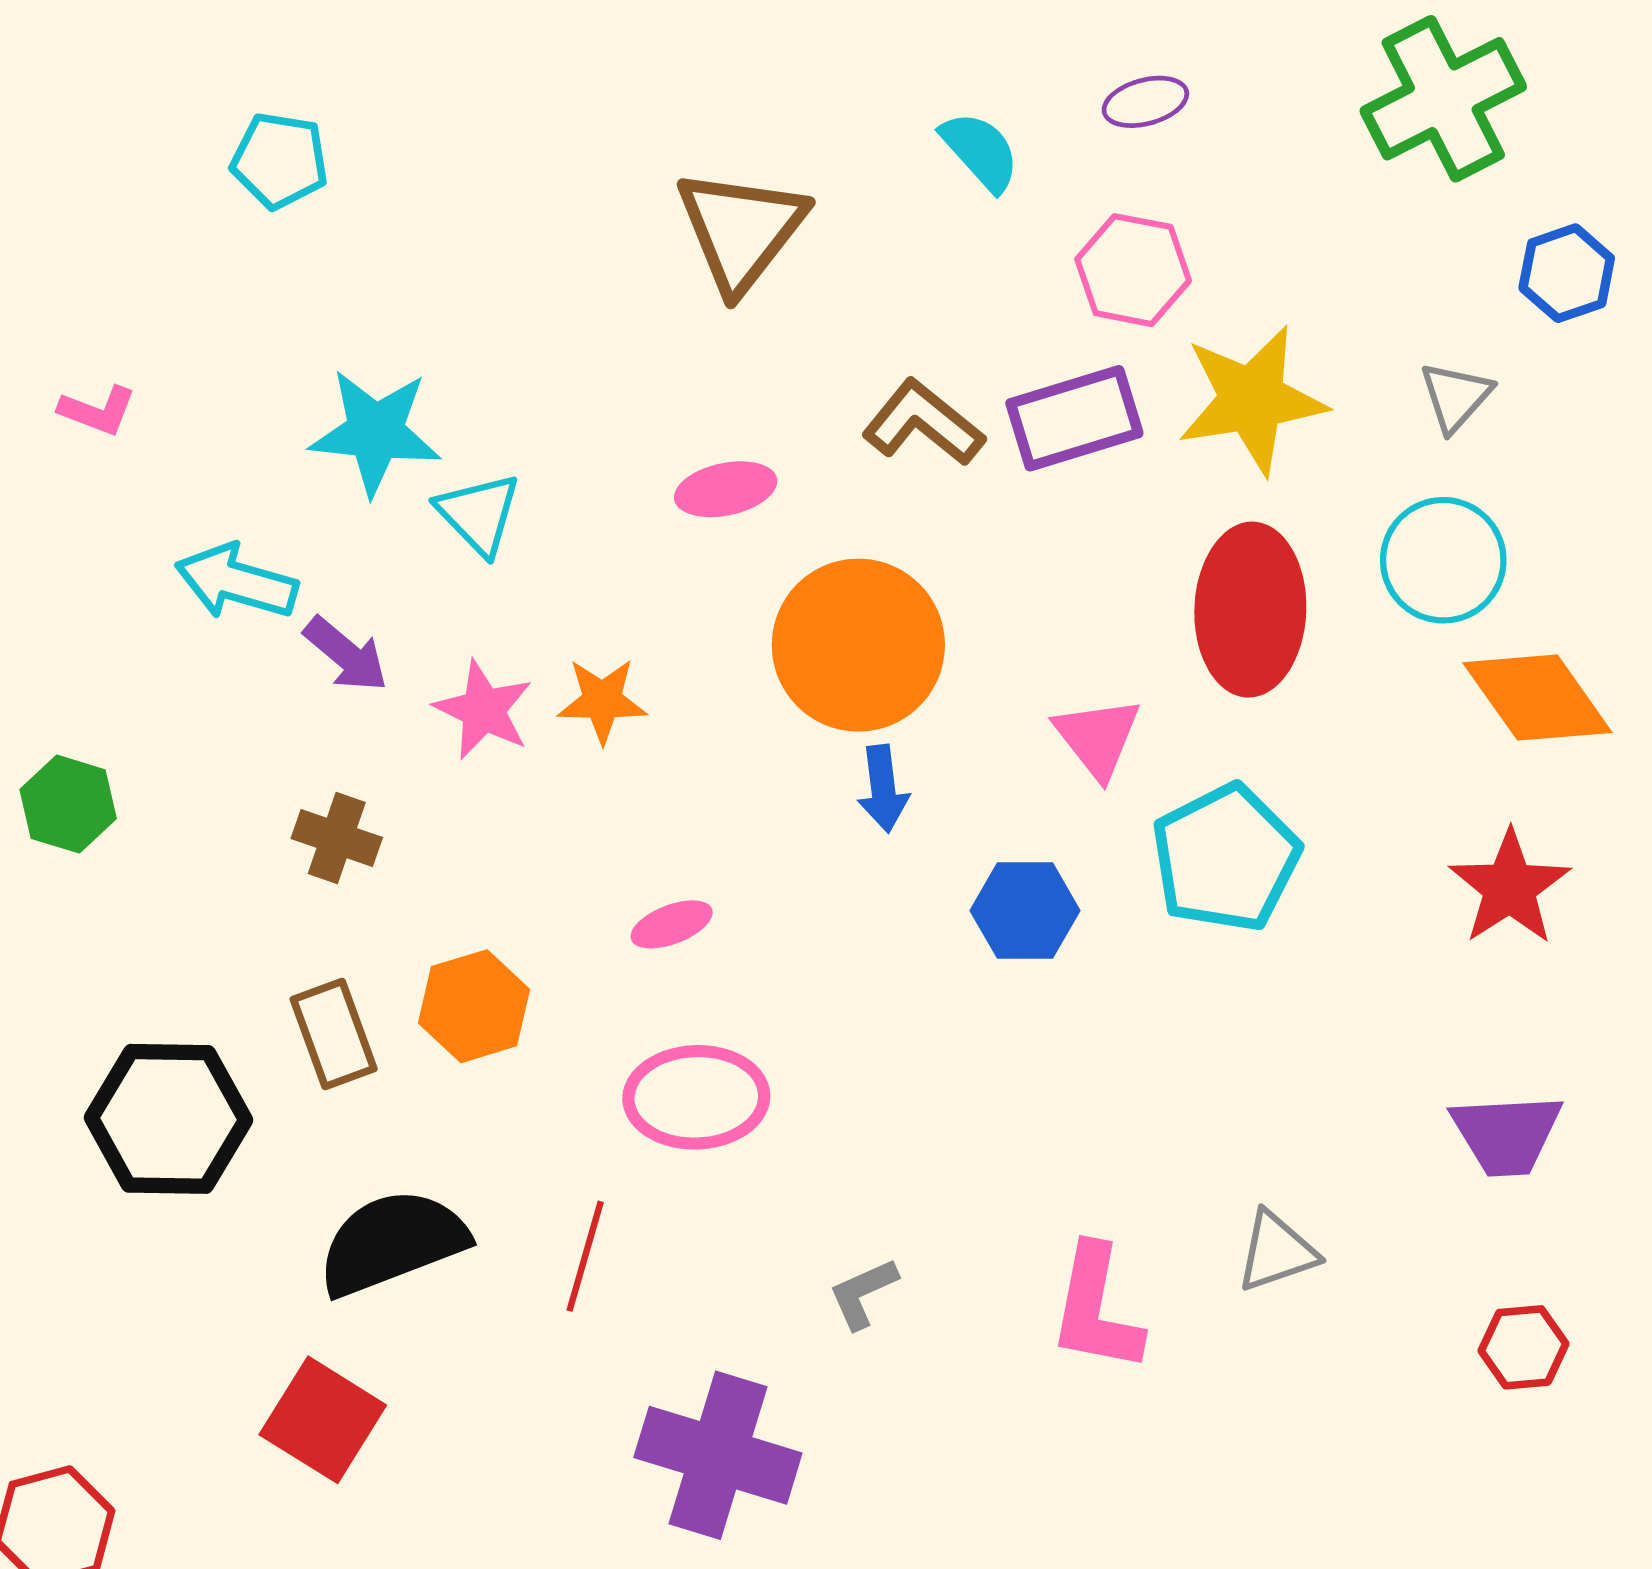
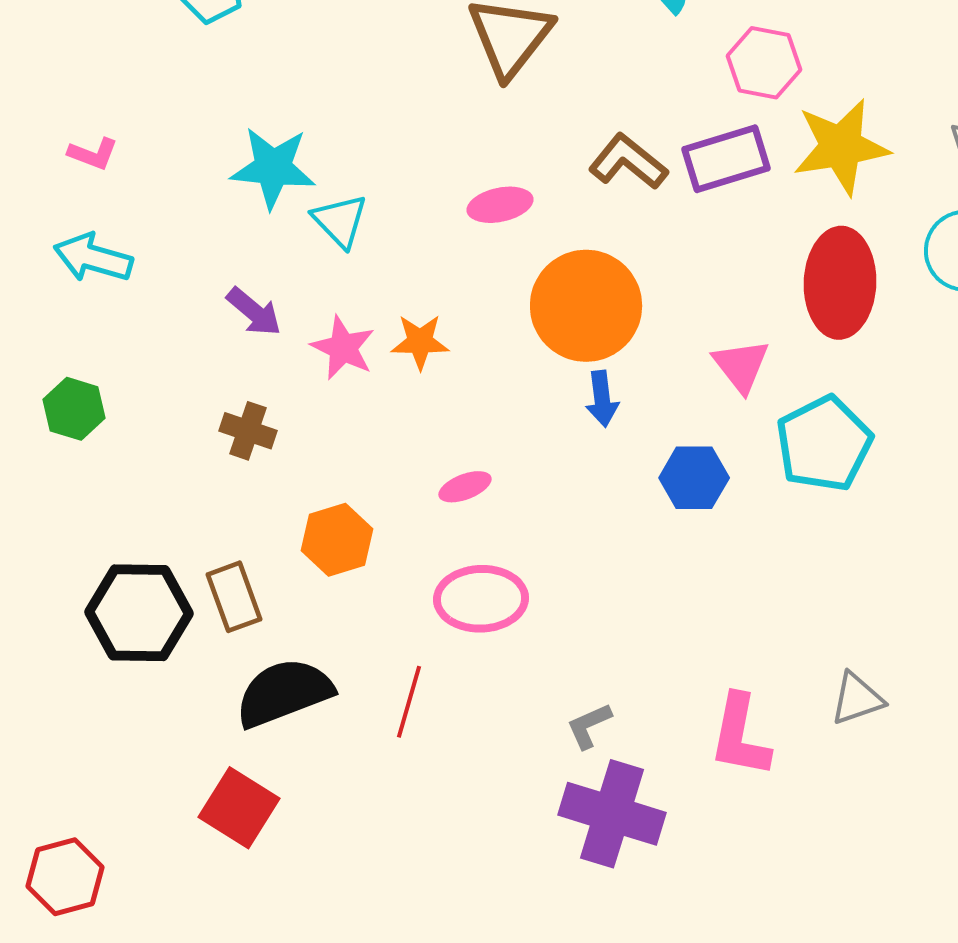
cyan arrow: (236, 582) -> (93, 258), moved
brown rectangle: (334, 1034) -> (234, 597), moved
purple cross: (718, 1455) -> (612, 814), moved

